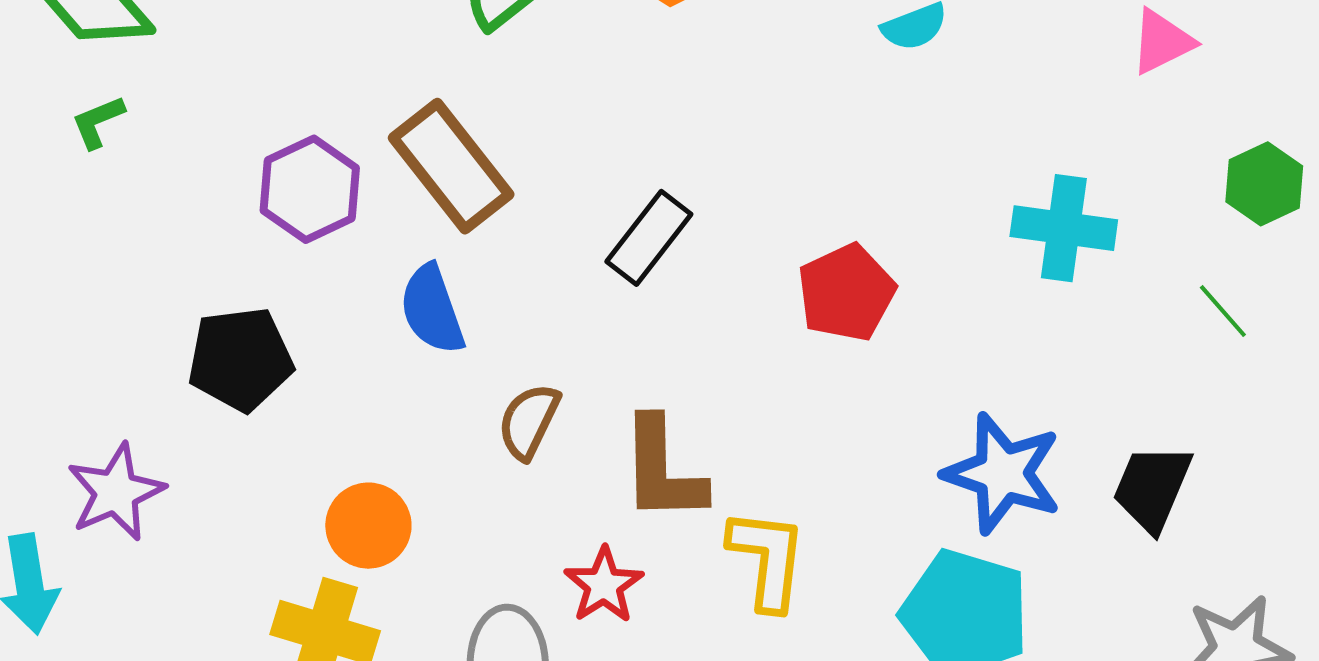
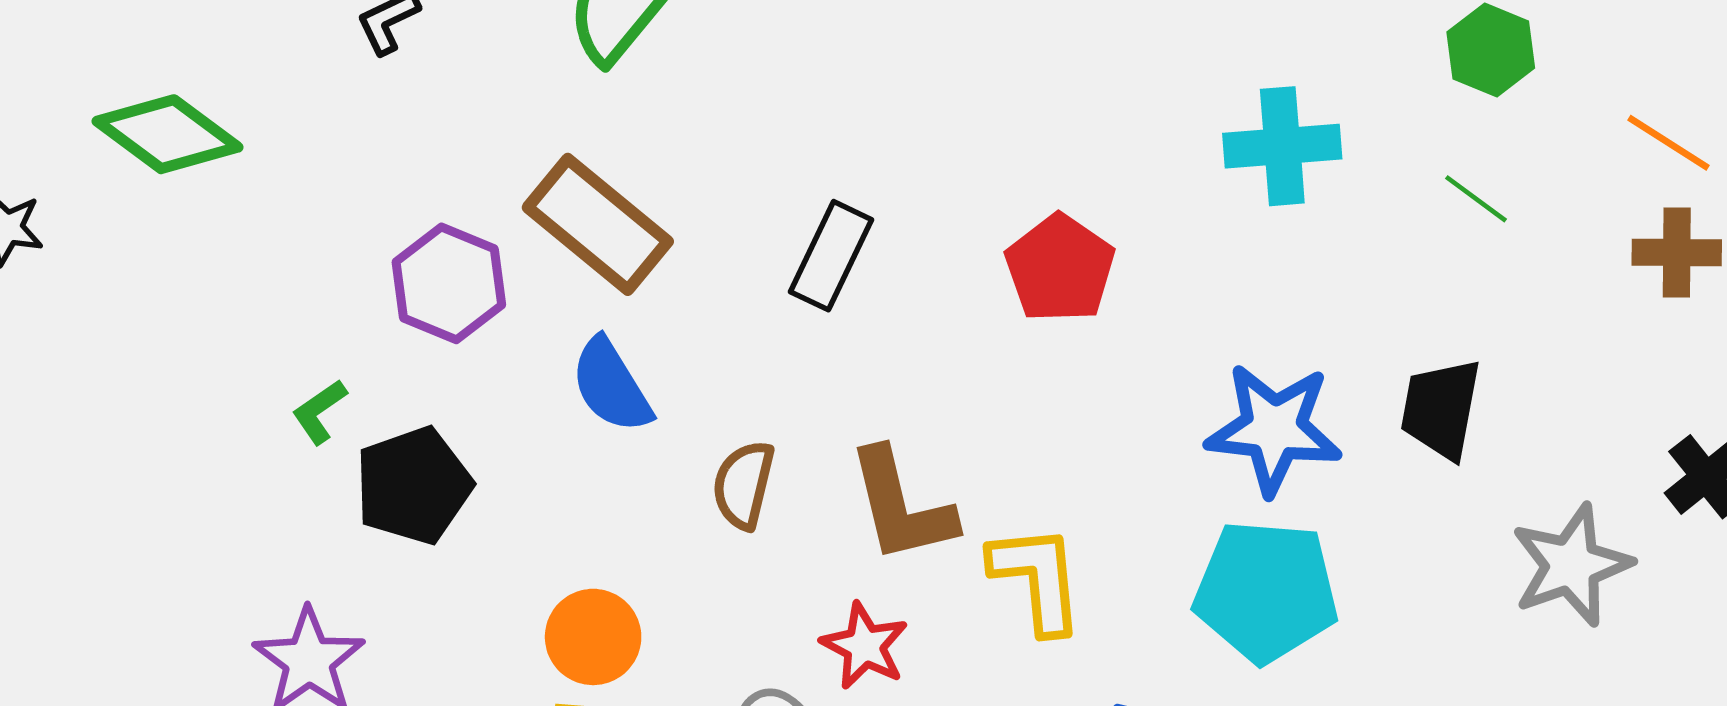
green L-shape: (98, 122) -> (319, 412), moved

